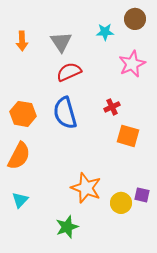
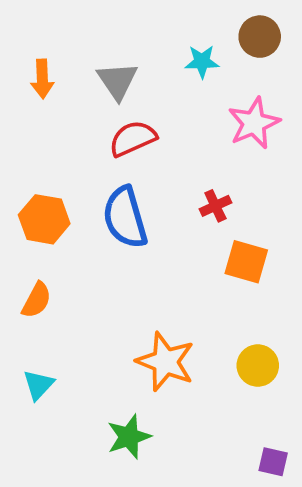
orange semicircle: (19, 156) -> (37, 300), size x0.7
purple square: (142, 195) -> (273, 462), moved
yellow circle: (121, 203) -> (258, 366), moved

